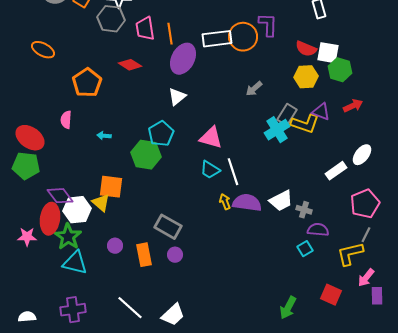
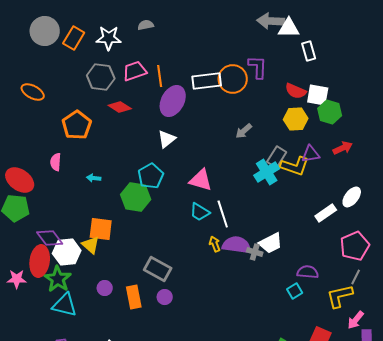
gray hexagon: (111, 19) -> (101, 77), moved
pink trapezoid: (145, 29) -> (135, 71), turned 80
purple triangle: (321, 112) -> (311, 154), turned -30
gray cross: (304, 210) -> (255, 252), moved

